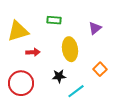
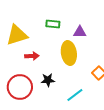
purple triangle: (95, 28) -> (80, 32), moved, turned 40
black star: (59, 76) -> (48, 80), moved

